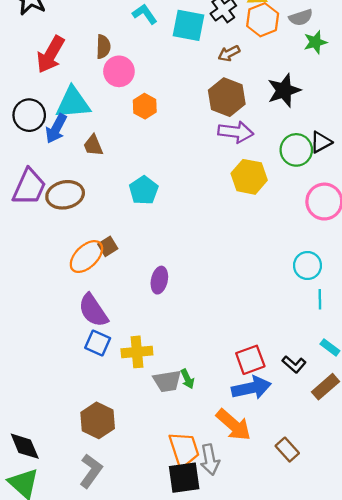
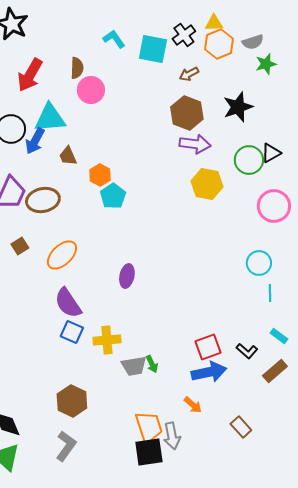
orange hexagon: (145, 106) -> (100, 175), moved
brown square: (108, 246) -> (20, 246), moved
orange arrow: (233, 425) -> (193, 405), size x0.6

